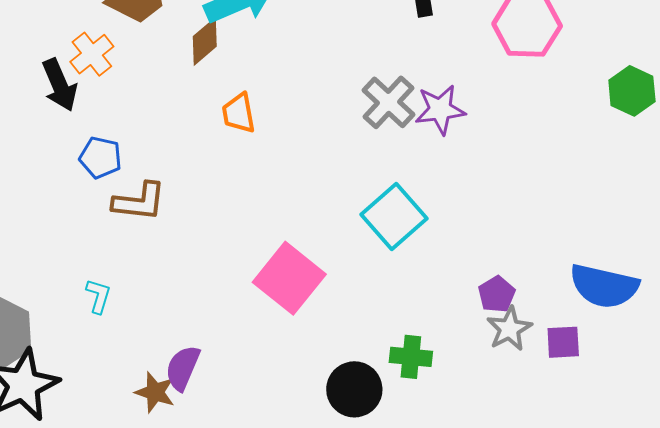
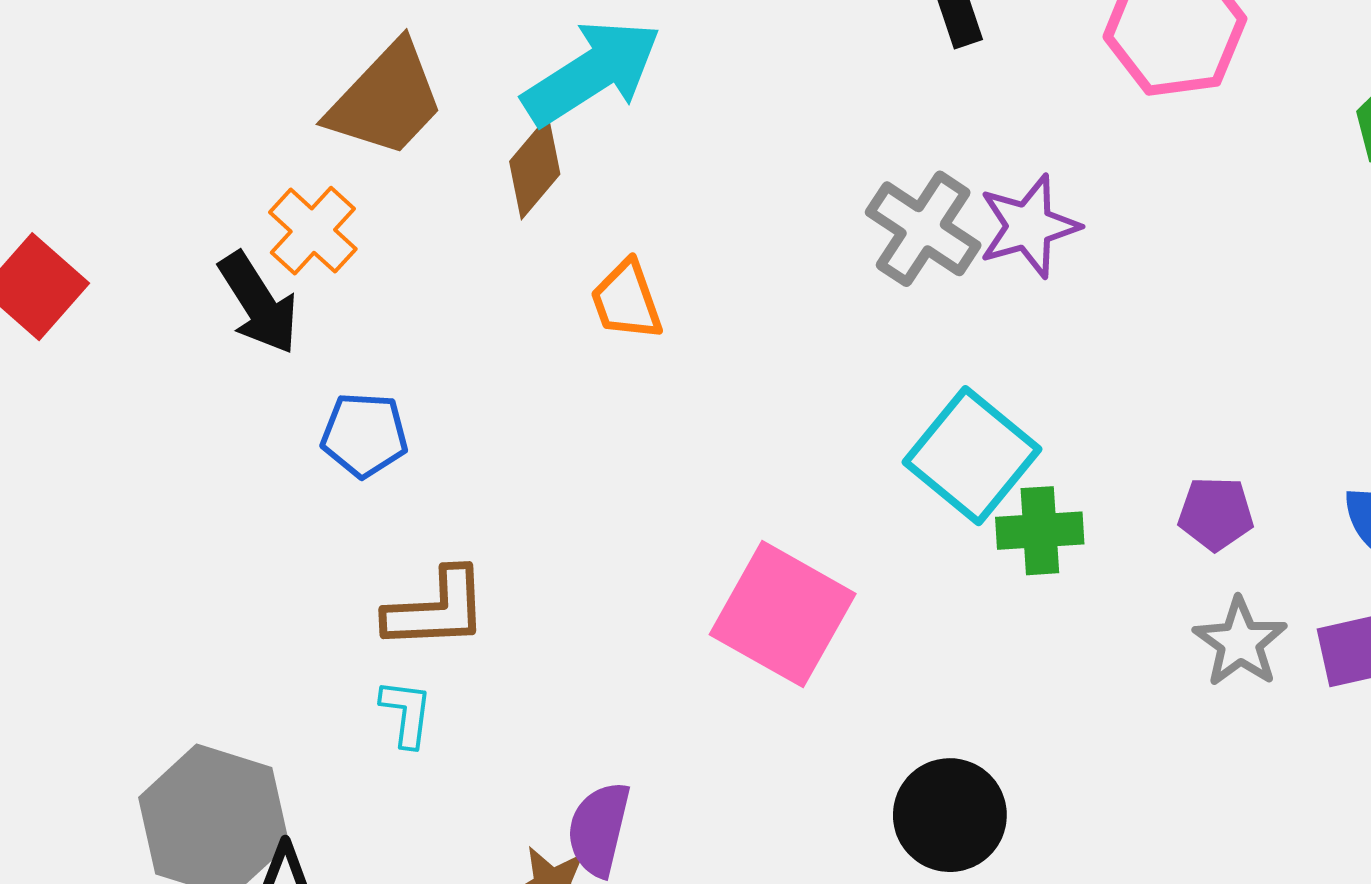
brown L-shape: (139, 202) -> (436, 609), moved
purple pentagon: (497, 294) -> (1216, 514), moved, turned -30
green cross: (411, 357) -> (1040, 531), moved

